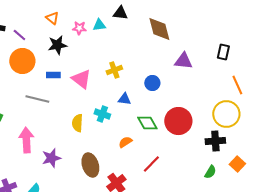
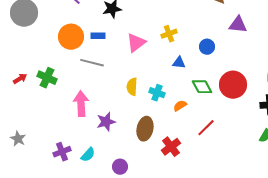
orange circle: (22, 61) -> (71, 37), moved
blue rectangle: (53, 75) -> (98, 36), moved
pink triangle: (81, 79) -> (136, 43), turned 45
cyan cross: (102, 114) -> (157, 93), moved
brown ellipse: (90, 165) -> (145, 129), turned 30

